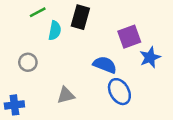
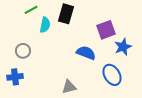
blue ellipse: (119, 92) -> (112, 75), moved
gray triangle: (66, 95) -> (69, 87), moved
blue cross: (14, 105) -> (15, 77), moved

